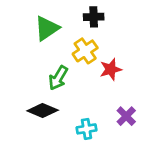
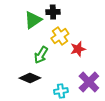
black cross: (94, 17) -> (53, 12), moved
purple cross: (126, 116) -> (89, 82), size x1.5

